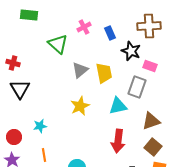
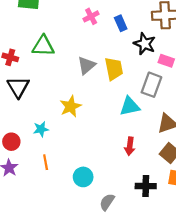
green triangle: (58, 44) -> (43, 46), moved, turned -40
yellow star: (80, 106) -> (71, 106), moved
red arrow: (118, 141) -> (130, 146), size x0.7

